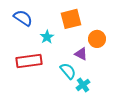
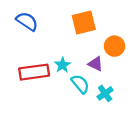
cyan star: (47, 37) -> (62, 65), moved
cyan cross: (83, 85) -> (105, 93), moved

